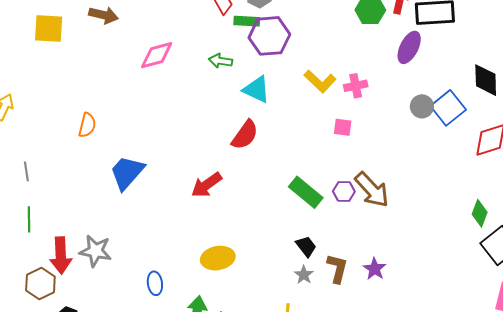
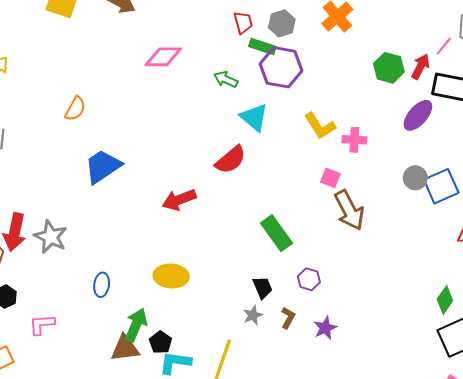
brown arrow: (372, 190) -> (349, 210), moved
purple hexagon: (344, 191) -> (309, 279), moved
brown L-shape: (337, 268) -> (288, 318), size x0.7

